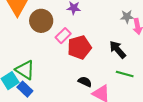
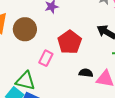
pink rectangle: (63, 36) -> (46, 58), moved

